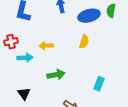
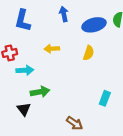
yellow arrow: (46, 46) -> (52, 49), moved
green arrow: (56, 75) -> (40, 92), moved

